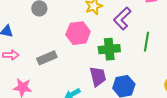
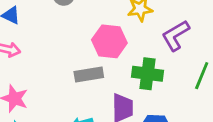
gray rectangle: (47, 58) -> (89, 74), moved

